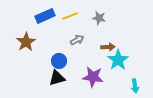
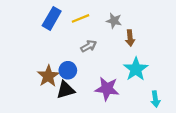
blue rectangle: (45, 16) -> (52, 18), turned -36
brown star: (26, 42) -> (48, 76), moved
brown arrow: (108, 47) -> (130, 38), moved, turned 88

